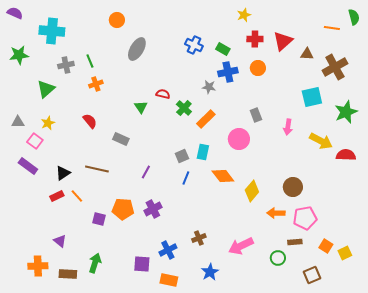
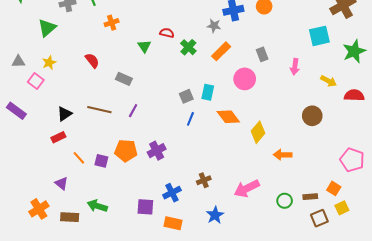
orange cross: (96, 84) -> (112, 23), moved
orange rectangle: (206, 119) -> (221, 51), moved
yellow arrow: (321, 141) -> (329, 81), size x0.7
purple rectangle: (28, 166) -> (16, 111), moved
purple line: (146, 172) -> (133, 111), moved
brown circle: (293, 187) -> (312, 116), moved
orange line: (77, 196) -> (79, 158), moved
pink pentagon: (305, 218) -> (352, 160), moved, turned 30
brown rectangle: (295, 242) -> (310, 197), moved
yellow square: (345, 253) -> (342, 208), moved
green arrow: (95, 263) -> (97, 206), turned -90
orange cross: (38, 266) -> (39, 209), turned -30

